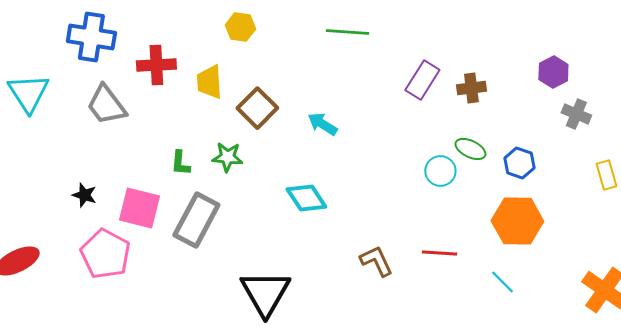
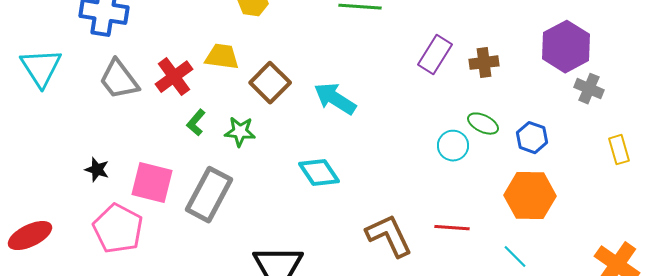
red cross: (156, 65) -> (174, 77), moved, turned -33
purple hexagon: (553, 72) -> (566, 47), size x1.6
yellow trapezoid: (209, 82) -> (222, 57), turned 102
cyan arrow: (322, 124) -> (335, 99), size x1.4
green L-shape: (180, 163) -> (196, 123), moved, turned 36
brown L-shape: (376, 261) -> (389, 236), size x1.4

